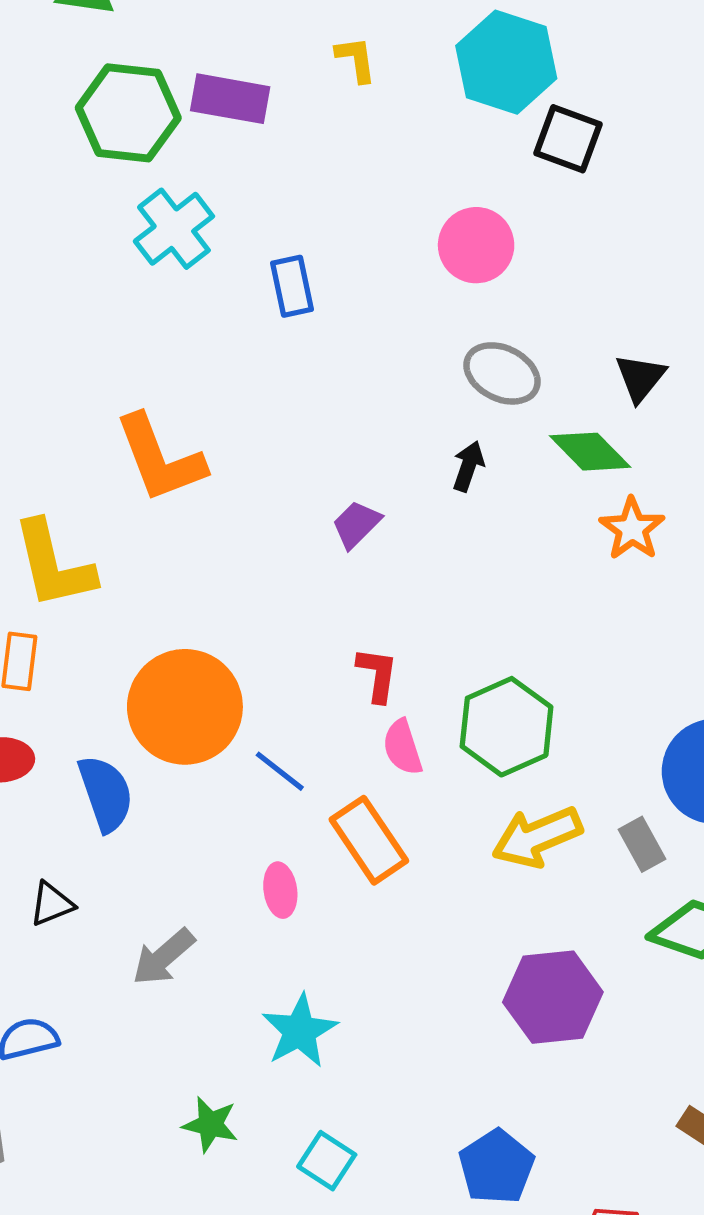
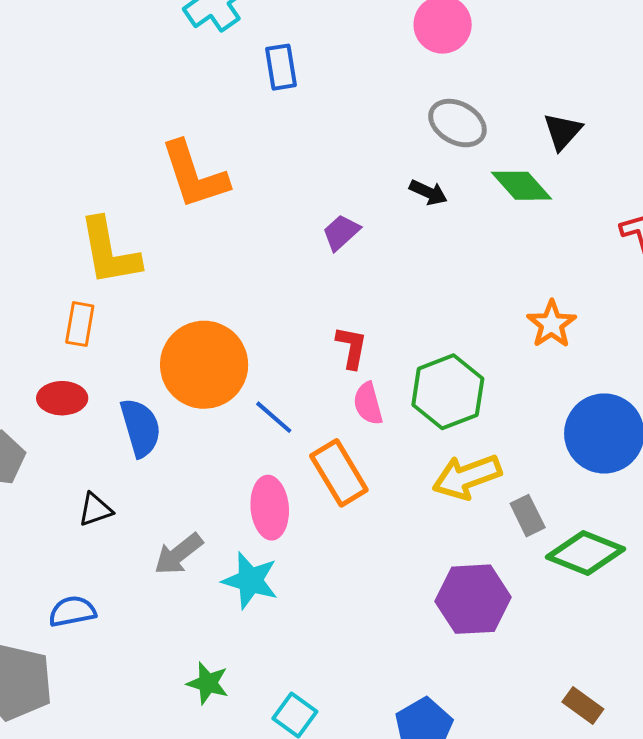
blue rectangle: (292, 286) -> (281, 67), moved
black arrow: (468, 466) -> (428, 192), turned 93
orange star: (632, 529) -> (552, 324), moved
gray rectangle: (642, 844) -> (528, 516), moved
pink ellipse: (280, 890) -> (270, 508), size x1.5
cyan star: (300, 1031) -> (250, 580), moved, turned -30

